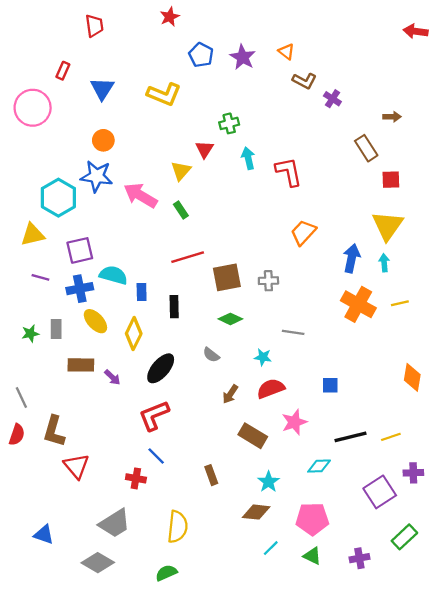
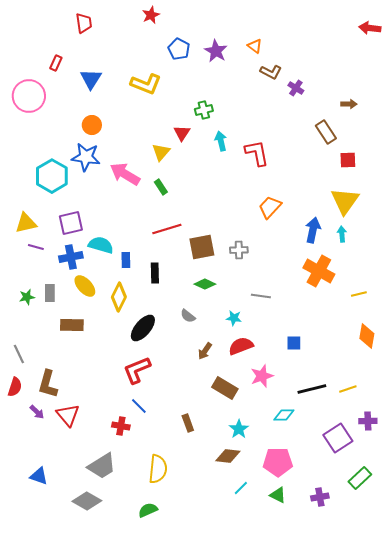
yellow triangle: (33, 235) -> (26, 223), moved
yellow line: (400, 303) -> (359, 294), moved
purple arrow: (112, 377) -> (37, 412), moved

